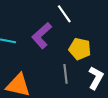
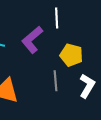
white line: (64, 14) -> (57, 18), turned 30

